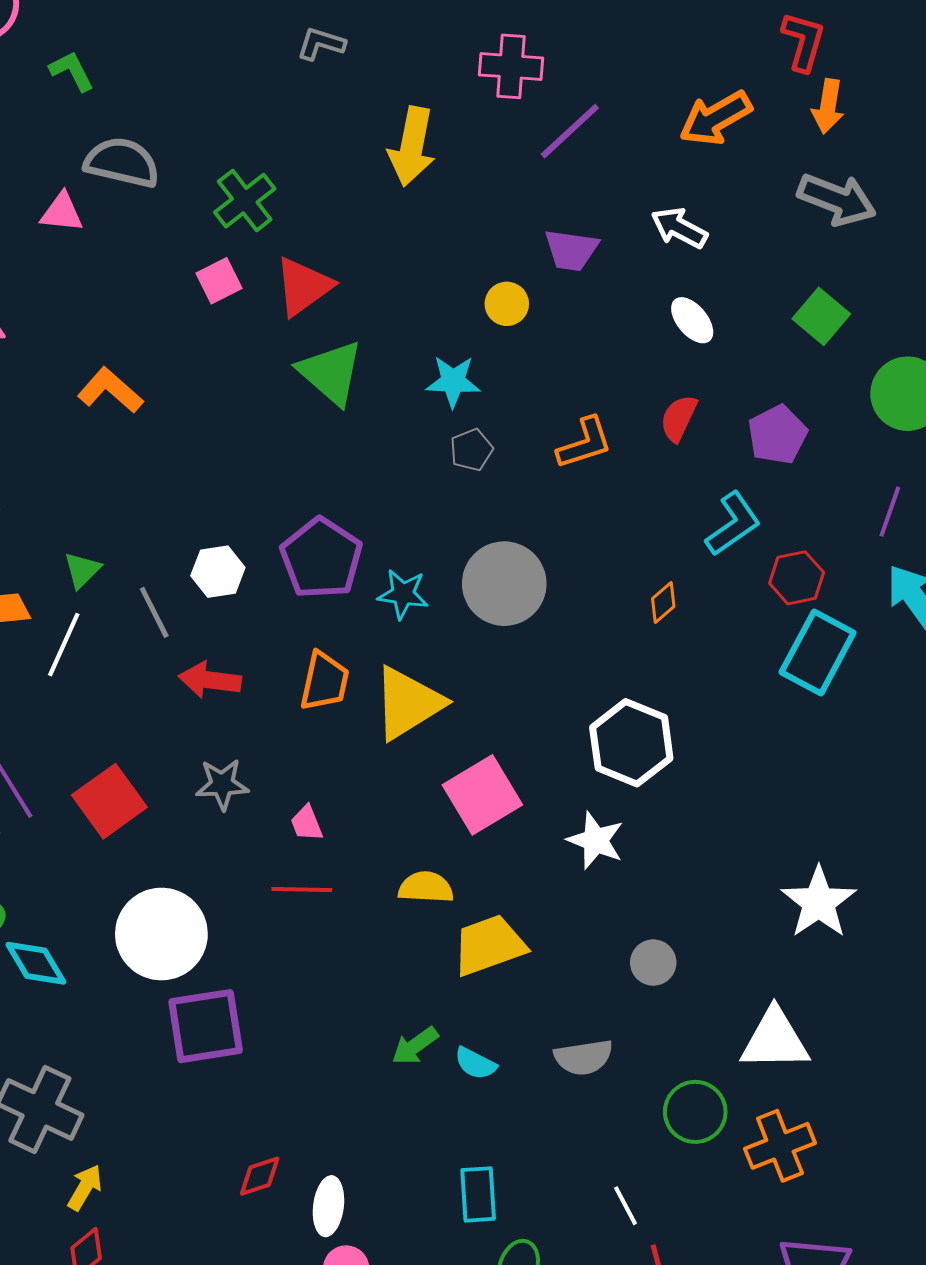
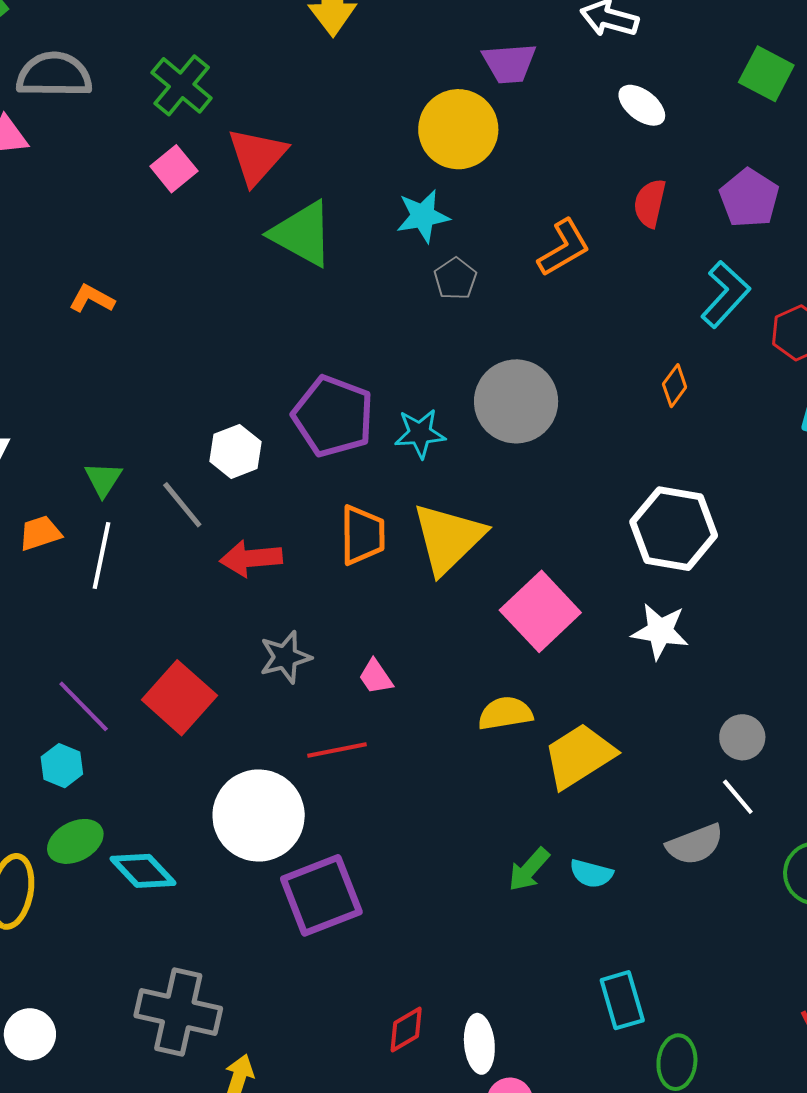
yellow circle: (507, 304) -> (458, 129), size x1.8
orange L-shape: (110, 390) -> (92, 299), size x0.7
red line: (302, 890) -> (337, 750), moved
white line: (626, 1206) -> (738, 797), moved

